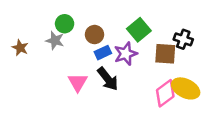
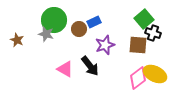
green circle: (65, 24) -> (54, 20), size x1.6
green square: (139, 30) -> (144, 19), moved
blue rectangle: (103, 53) -> (94, 22), moved
pink triangle: (78, 82) -> (65, 69), turned -30

